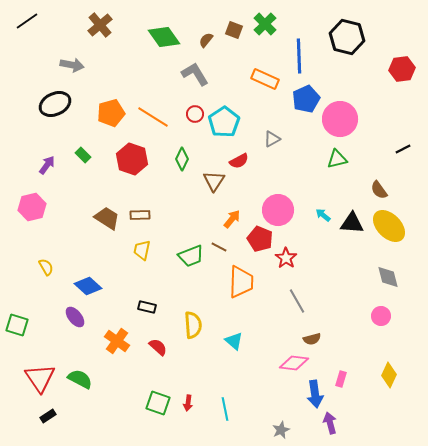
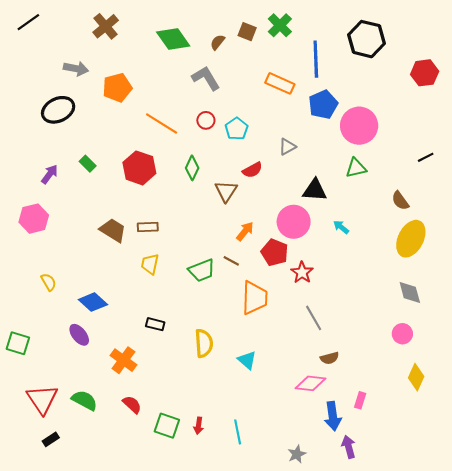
orange pentagon: (111, 113) -> (117, 88), moved
cyan pentagon: (224, 122) -> (237, 129), size x0.7
black triangle: (352, 223) -> (315, 190), moved
yellow ellipse: (389, 226) -> (411, 239), turned 72
red semicircle: (158, 347) -> (132, 405), moved
yellow diamond: (389, 375) -> (416, 377), moved

